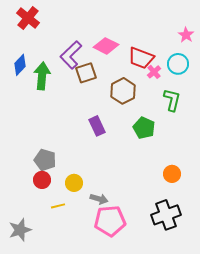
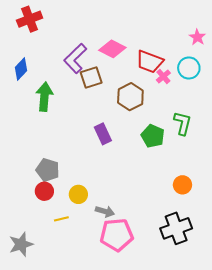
red cross: (28, 18) -> (30, 19), turned 30
green arrow: (42, 76) -> (44, 97), moved
green L-shape: (172, 100) -> (182, 123), moved

